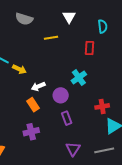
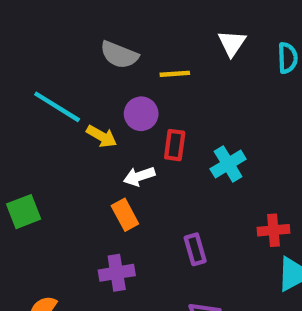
white triangle: (69, 17) -> (232, 43), moved
gray semicircle: (24, 19) -> (119, 55), moved
red rectangle: (89, 48) -> (175, 145), moved
purple circle: (61, 95) -> (141, 114), moved

